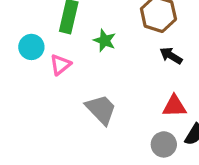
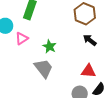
green star: (105, 40) -> (49, 46), moved

